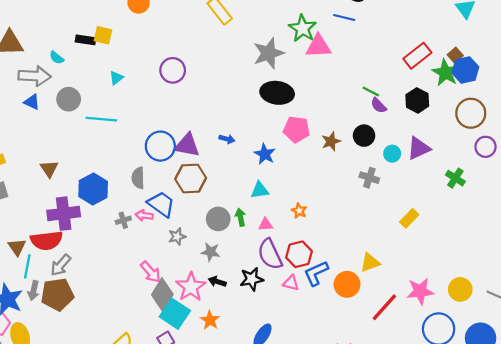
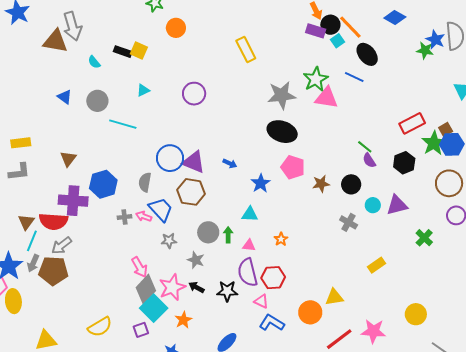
gray arrow: (35, 76) -> (72, 26), moved, turned 60
blue L-shape: (316, 273) -> (272, 323), moved, turned 45
yellow circle: (460, 289) -> (416, 314), moved

